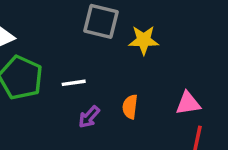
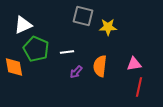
orange semicircle: (130, 107) -> (100, 66), size x1.5

